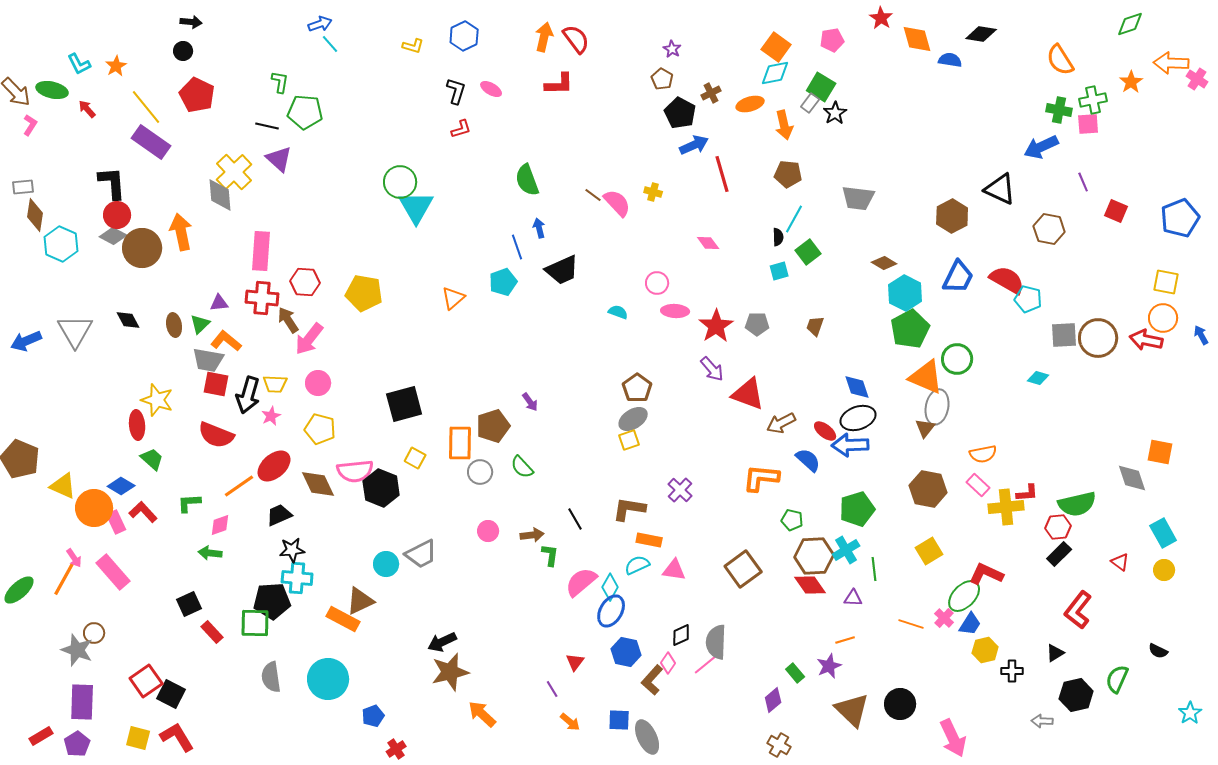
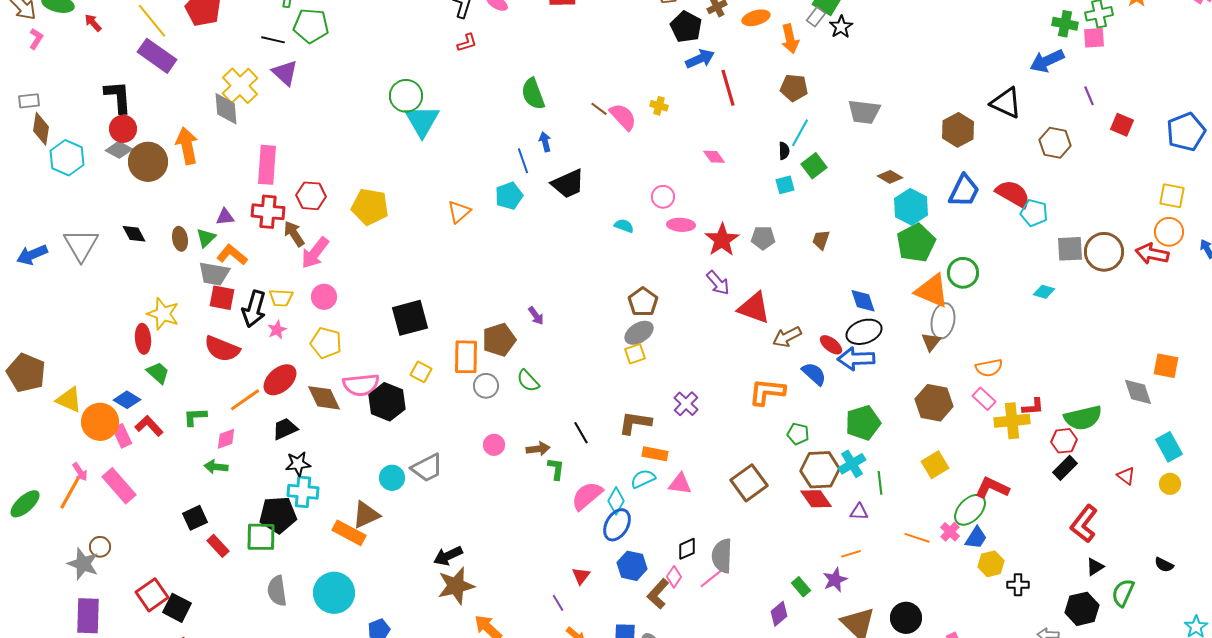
black triangle: (1055, 653) -> (1095, 567), moved

